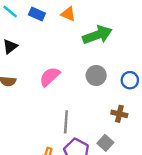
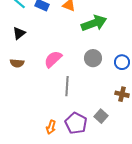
brown cross: (119, 114) -> (122, 94), moved
gray line: (66, 122) -> (67, 86), moved

